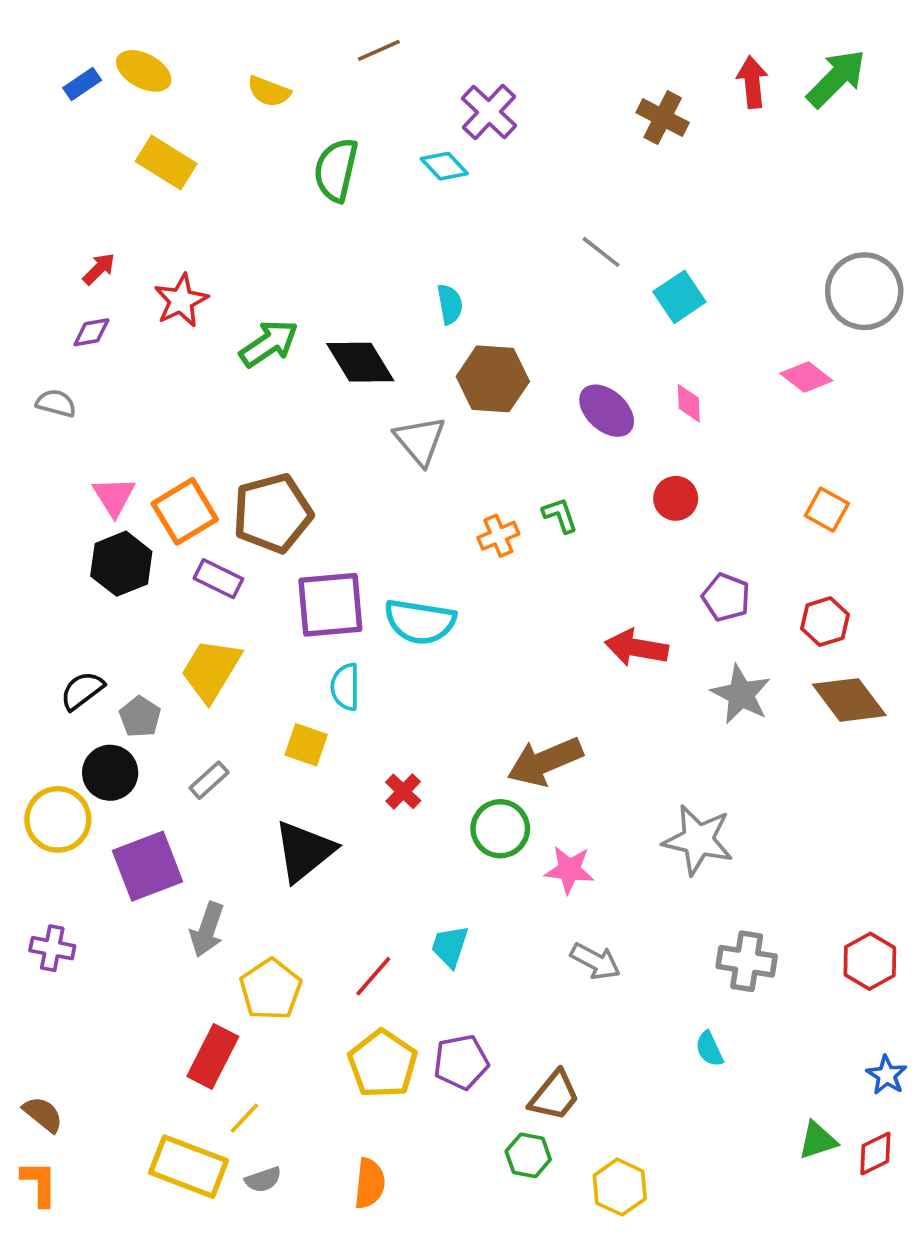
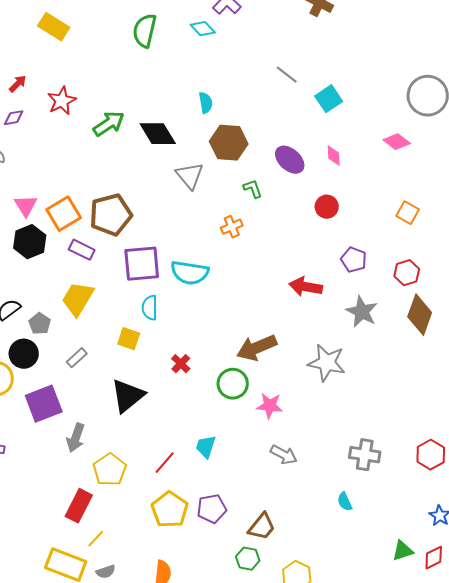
green L-shape: (560, 515) -> (253, 189), moved
brown diamond: (849, 700) -> (420, 315), turned 57
gray star: (698, 840) -> (327, 363), moved

